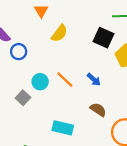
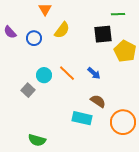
black square: (104, 38) -> (103, 34), turned -30
blue circle: (19, 52) -> (34, 38), moved
cyan rectangle: (63, 128) -> (82, 118), moved

